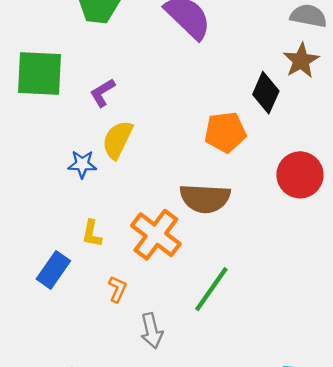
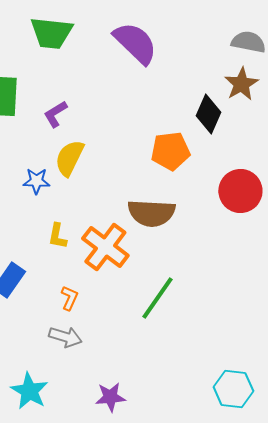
yellow L-shape: (92, 234) -> (57, 236), moved
gray arrow: (152, 331) -> (65, 337), moved, turned -60

